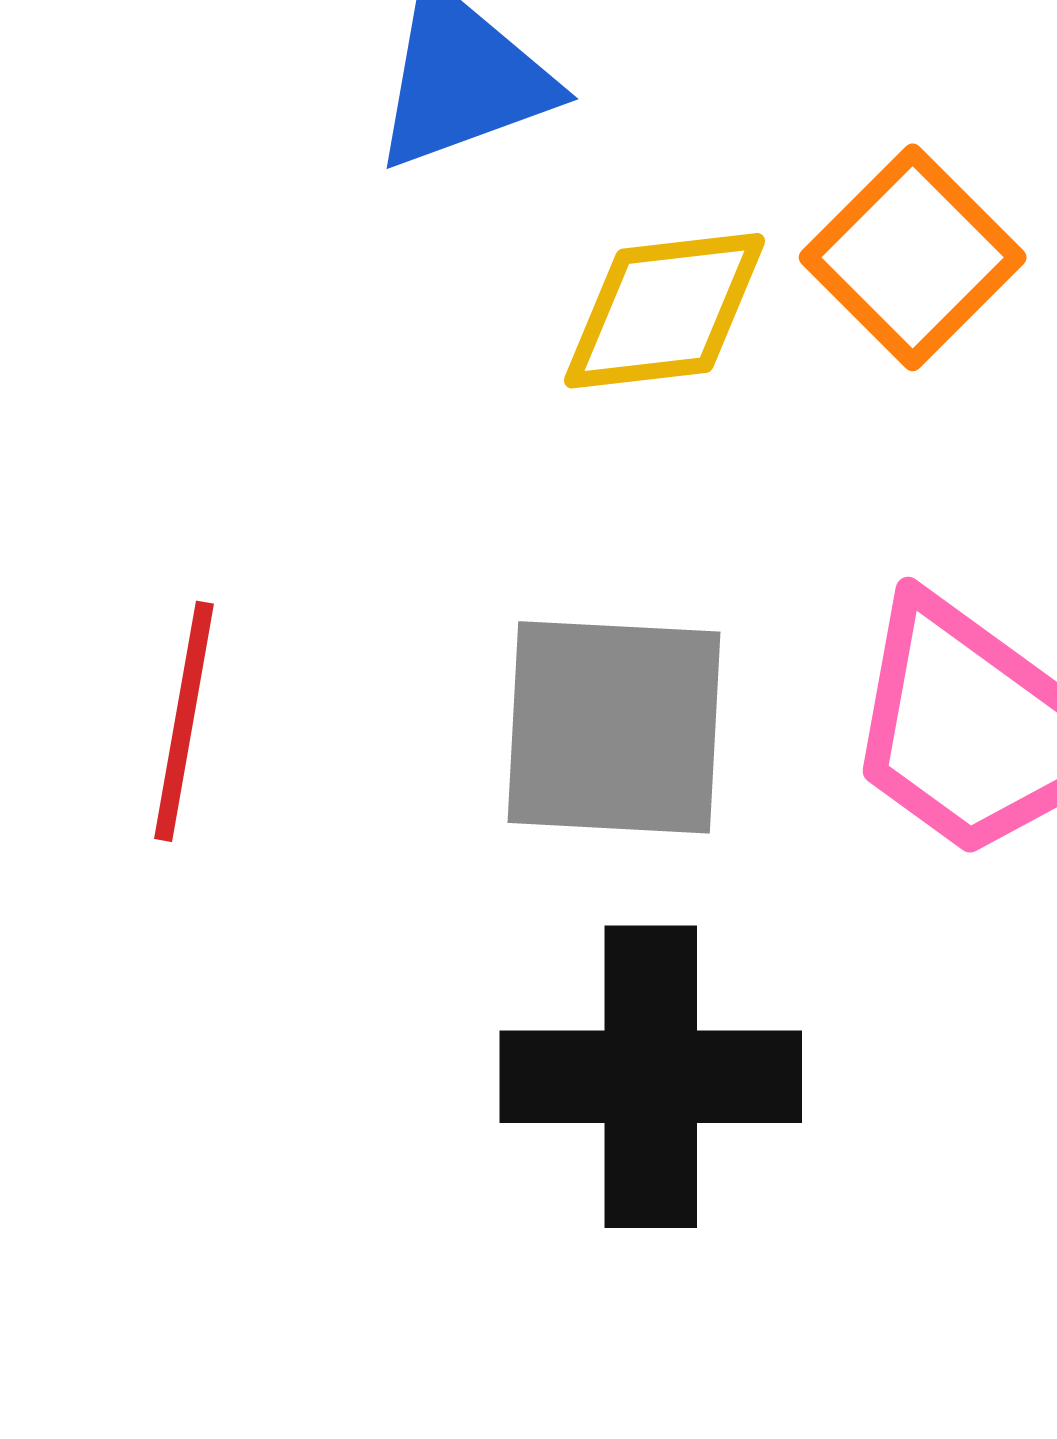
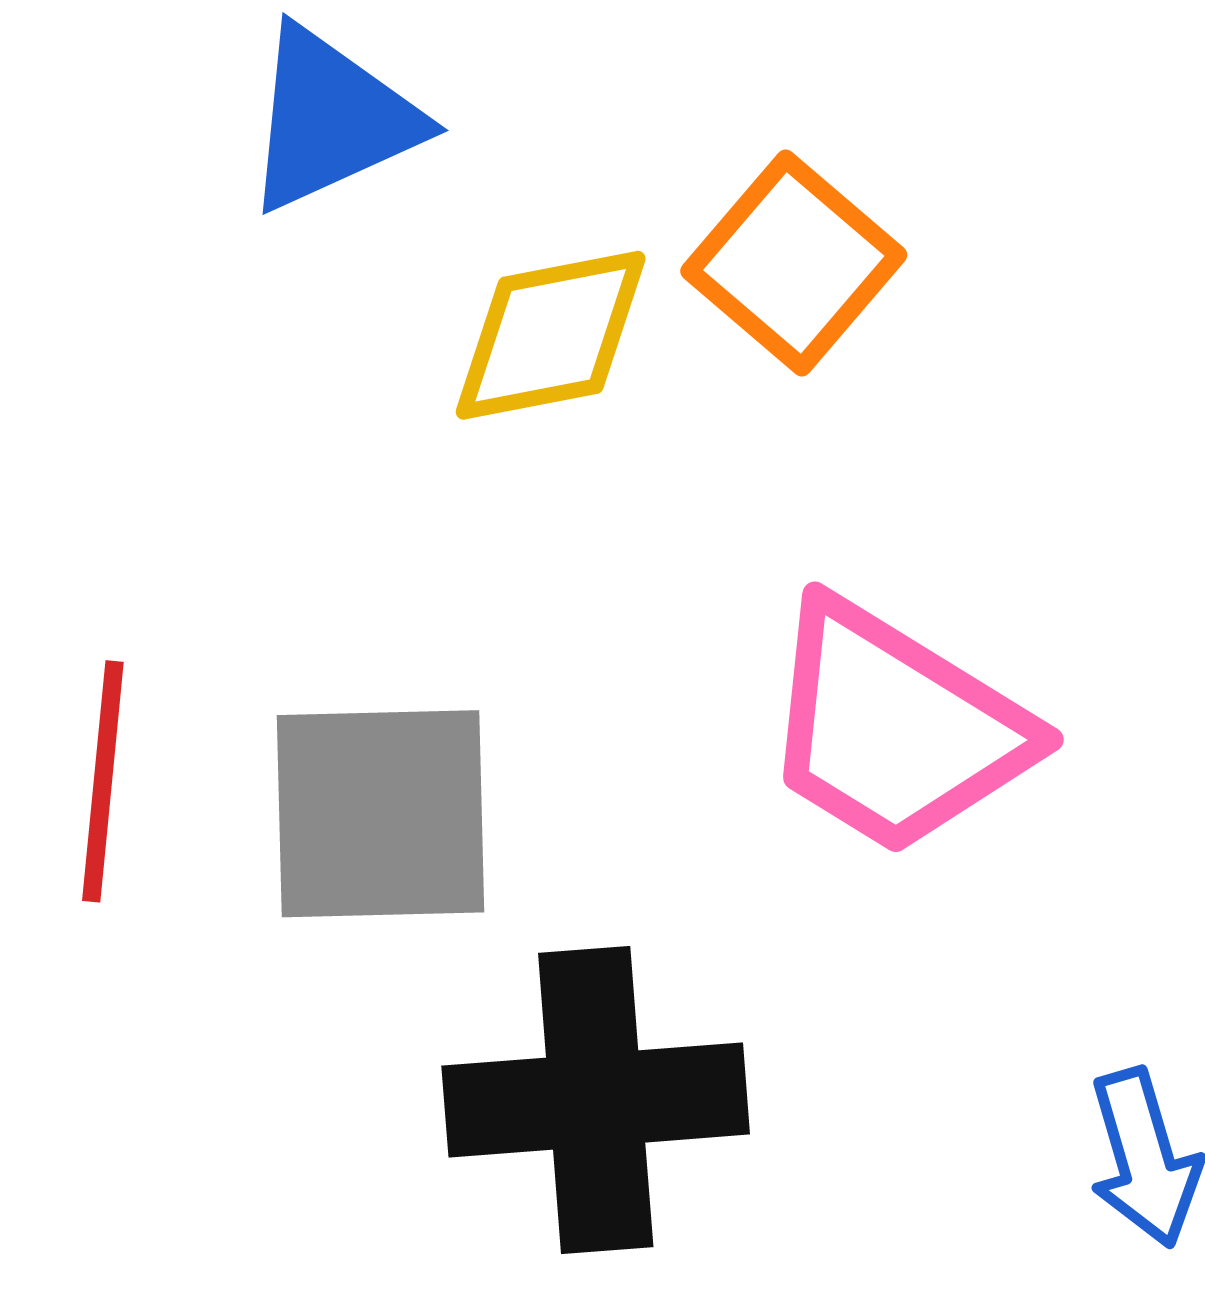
gray square: (614, 727) -> (380, 814), moved

